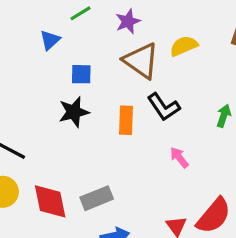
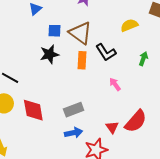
yellow semicircle: (184, 46) -> (129, 25), moved
brown triangle: (141, 61) -> (80, 33), moved
gray rectangle: (97, 198) -> (74, 110), moved

